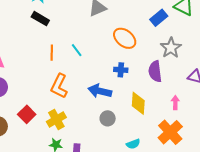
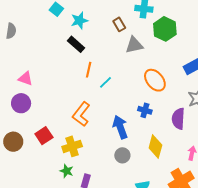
cyan line: (77, 50) -> (105, 82), turned 72
orange line: (52, 53) -> (89, 70), moved
blue arrow: (100, 91) -> (120, 127), turned 45

